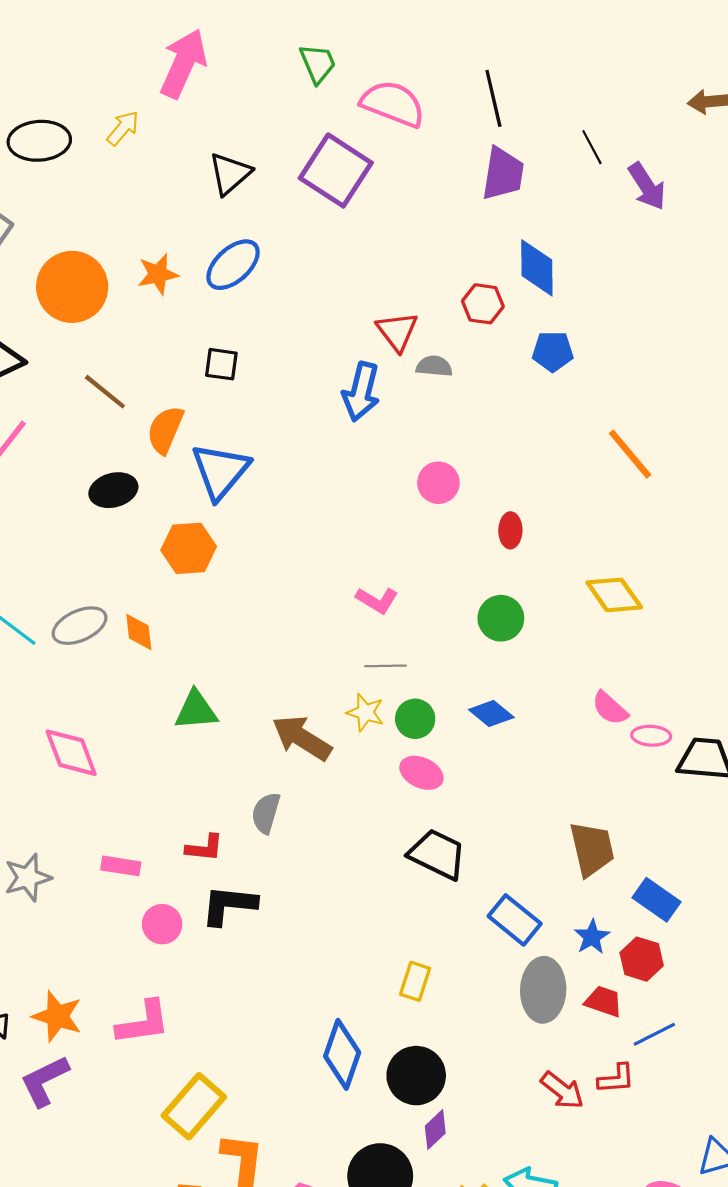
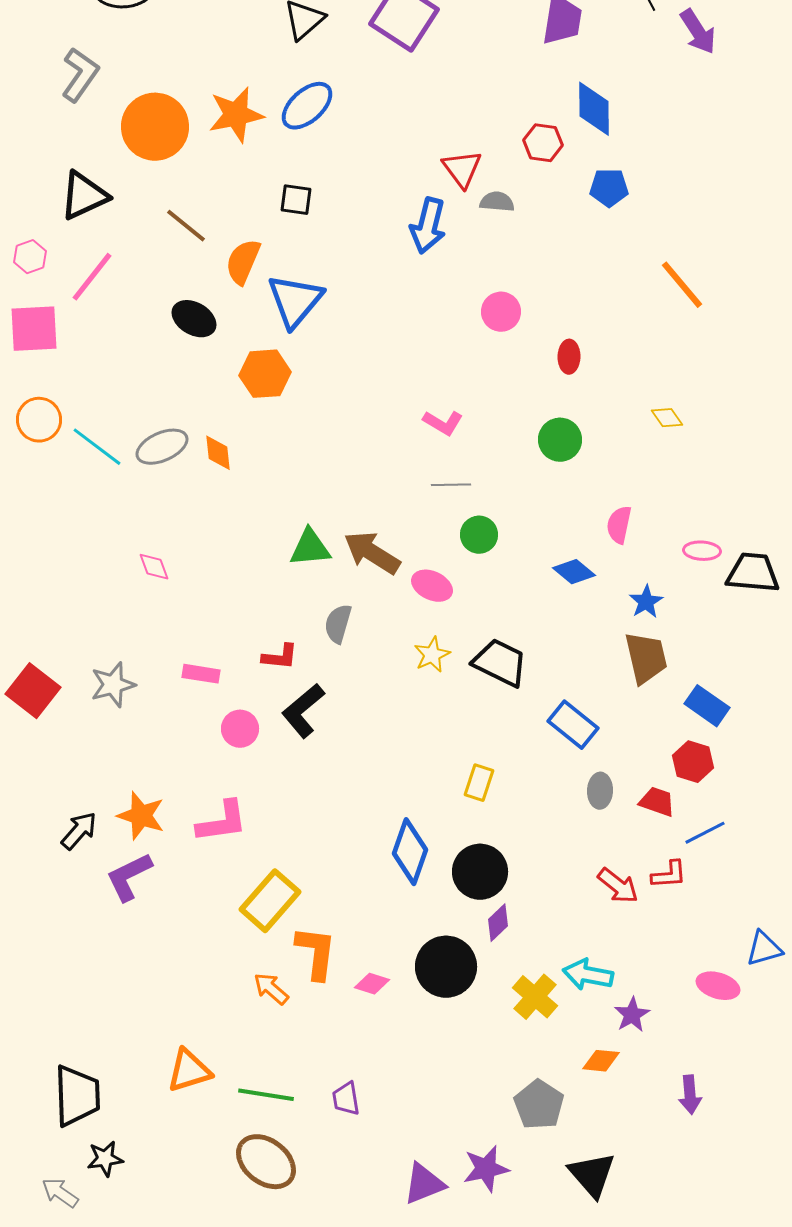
orange star: (158, 274) -> (236, 115), size x1.4
black ellipse: (113, 490) -> (194, 319), turned 45
yellow diamond: (614, 595) -> (667, 418), size x0.6
pink semicircle: (610, 708) -> (619, 525), moved, turned 60
green triangle: (196, 710) -> (310, 548), moved
yellow star: (365, 712) -> (432, 655), moved, turned 30
blue diamond: (491, 713) -> (574, 572), moved
pink diamond: (71, 753) -> (154, 567), size x0.6
pink ellipse: (421, 773) -> (432, 586), moved
black L-shape: (229, 905) -> (303, 711), turned -46
blue star: (592, 937) -> (646, 602), moved
gray ellipse: (543, 990) -> (600, 791), size x0.6

